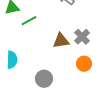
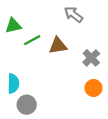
brown triangle: (61, 41) -> (58, 46), moved
gray circle: (44, 79) -> (27, 105), moved

